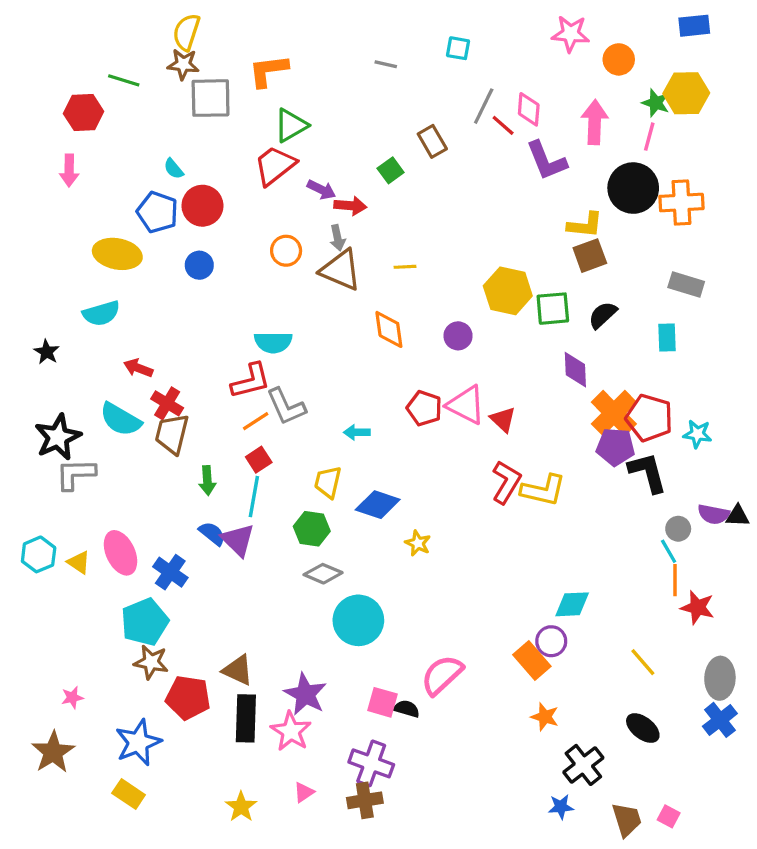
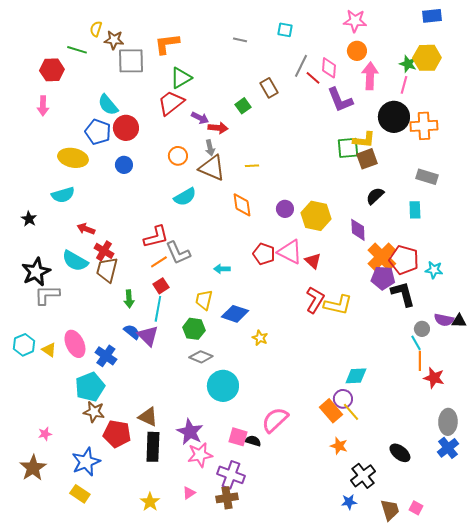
yellow semicircle: (186, 32) -> (96, 29), moved, size x0.7
orange circle: (619, 59) -> (357, 51), moved
cyan semicircle: (174, 169) -> (108, 105), size x1.6
yellow hexagon: (508, 291) -> (316, 216), moved
green square: (553, 309) -> (348, 148), moved
cyan semicircle: (273, 342) -> (185, 197), moved, turned -30
yellow line: (643, 662) -> (351, 412), moved
pink star: (291, 731) -> (200, 455), moved, turned 30

